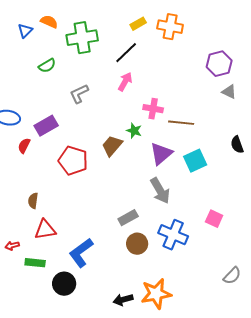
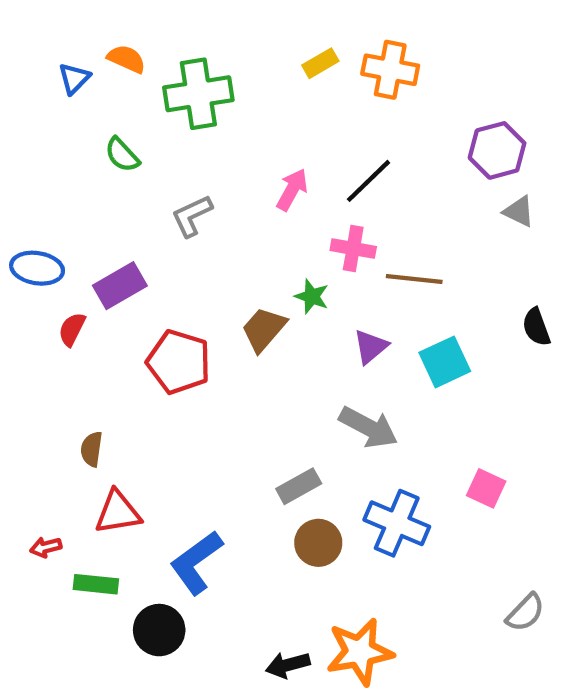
black line: (126, 53) -> (368, 181), moved
green semicircle: (47, 66) -> (122, 155), turned 78
purple triangle: (161, 154) -> (371, 347), size x0.7
gray arrow: (160, 191) -> (368, 427), turned -32

